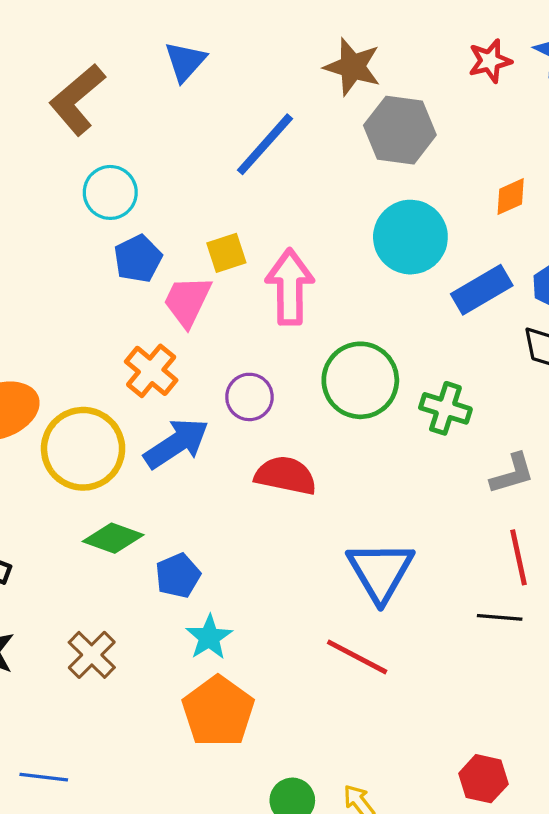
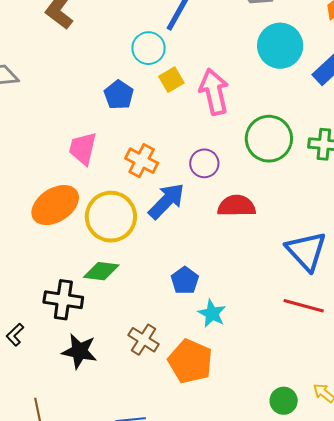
cyan circle: (110, 192) -> (149, 48), moved
pink trapezoid: (187, 301) -> (83, 148), moved
green diamond: (113, 538) -> (101, 271), moved
orange pentagon: (218, 711) -> (190, 361), moved

